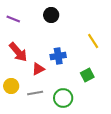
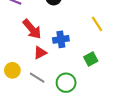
red arrow: (18, 52) -> (32, 29), moved
gray line: (35, 93) -> (37, 78), turned 42

